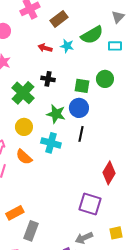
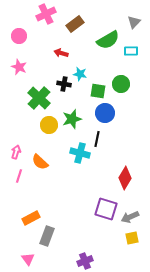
cyan star: (67, 46) -> (80, 74), moved
blue circle: (79, 108) -> (105, 113), moved
green star: (56, 114) -> (72, 119), turned -30
yellow circle: (24, 127) -> (49, 125), moved
cyan cross: (51, 143) -> (80, 153), moved
gray arrow: (84, 238) -> (130, 217), moved

